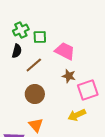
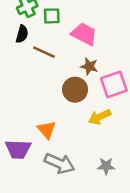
brown line: (34, 65) -> (44, 52), turned 66
brown circle: (35, 94) -> (75, 90), moved

